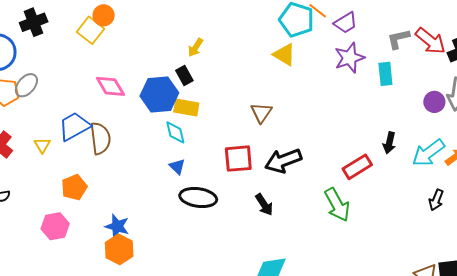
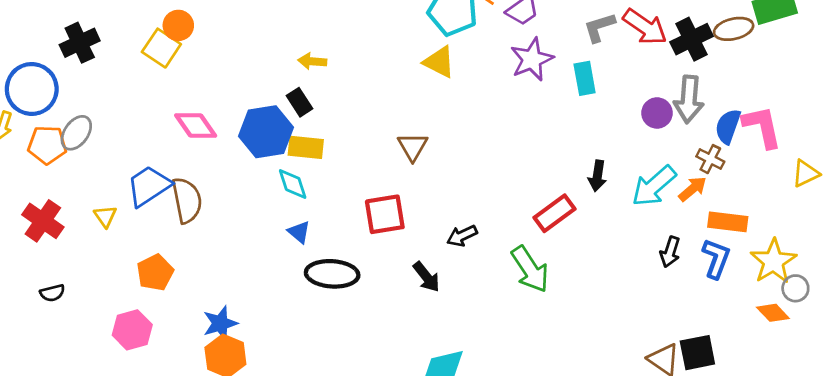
yellow arrow: (195, 48) -> (312, 61), turned 66
black arrow: (283, 161) -> (462, 236), moved, size x0.6
blue star: (117, 226) -> (220, 323), turned -30

